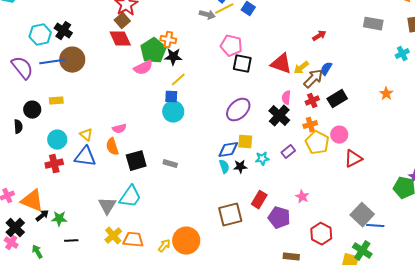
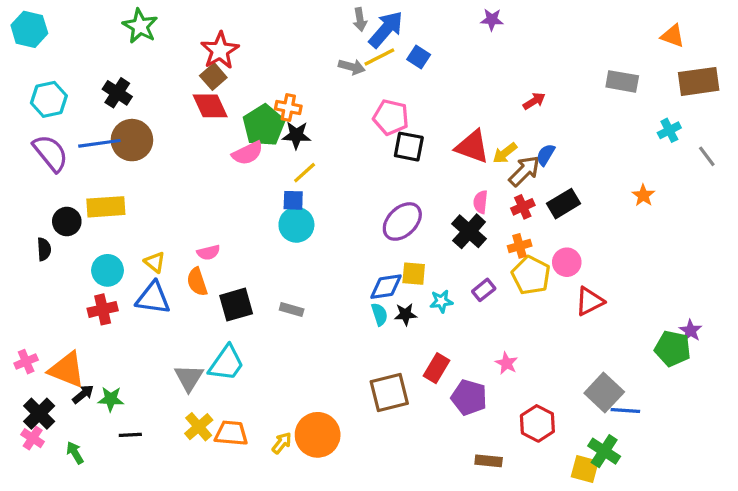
cyan hexagon: (40, 35) -> (49, 99), moved
yellow rectangle: (56, 101) -> (106, 207), size x1.6

